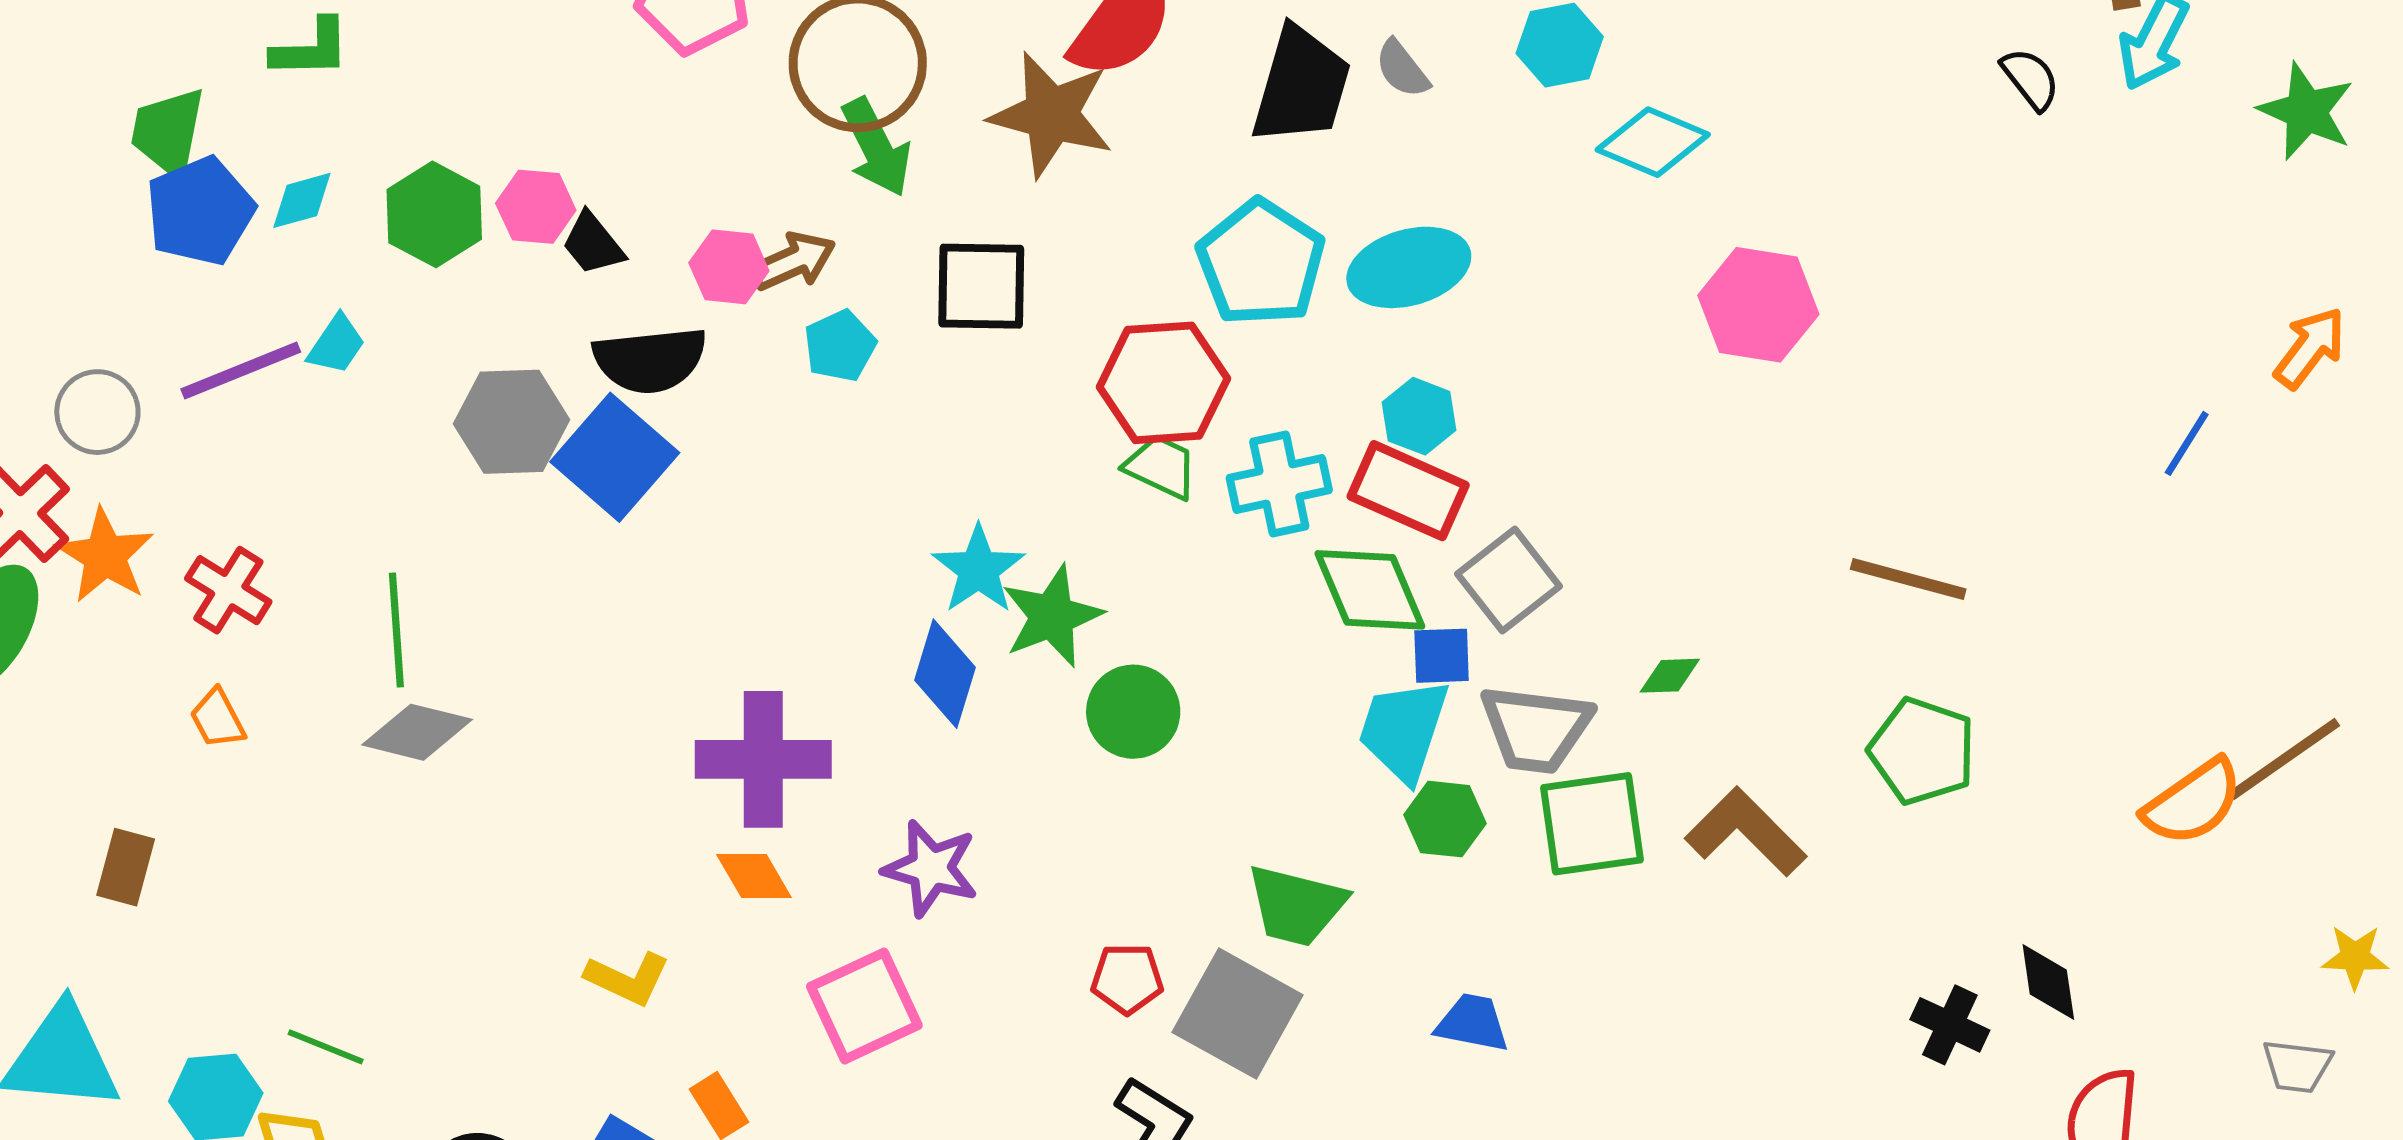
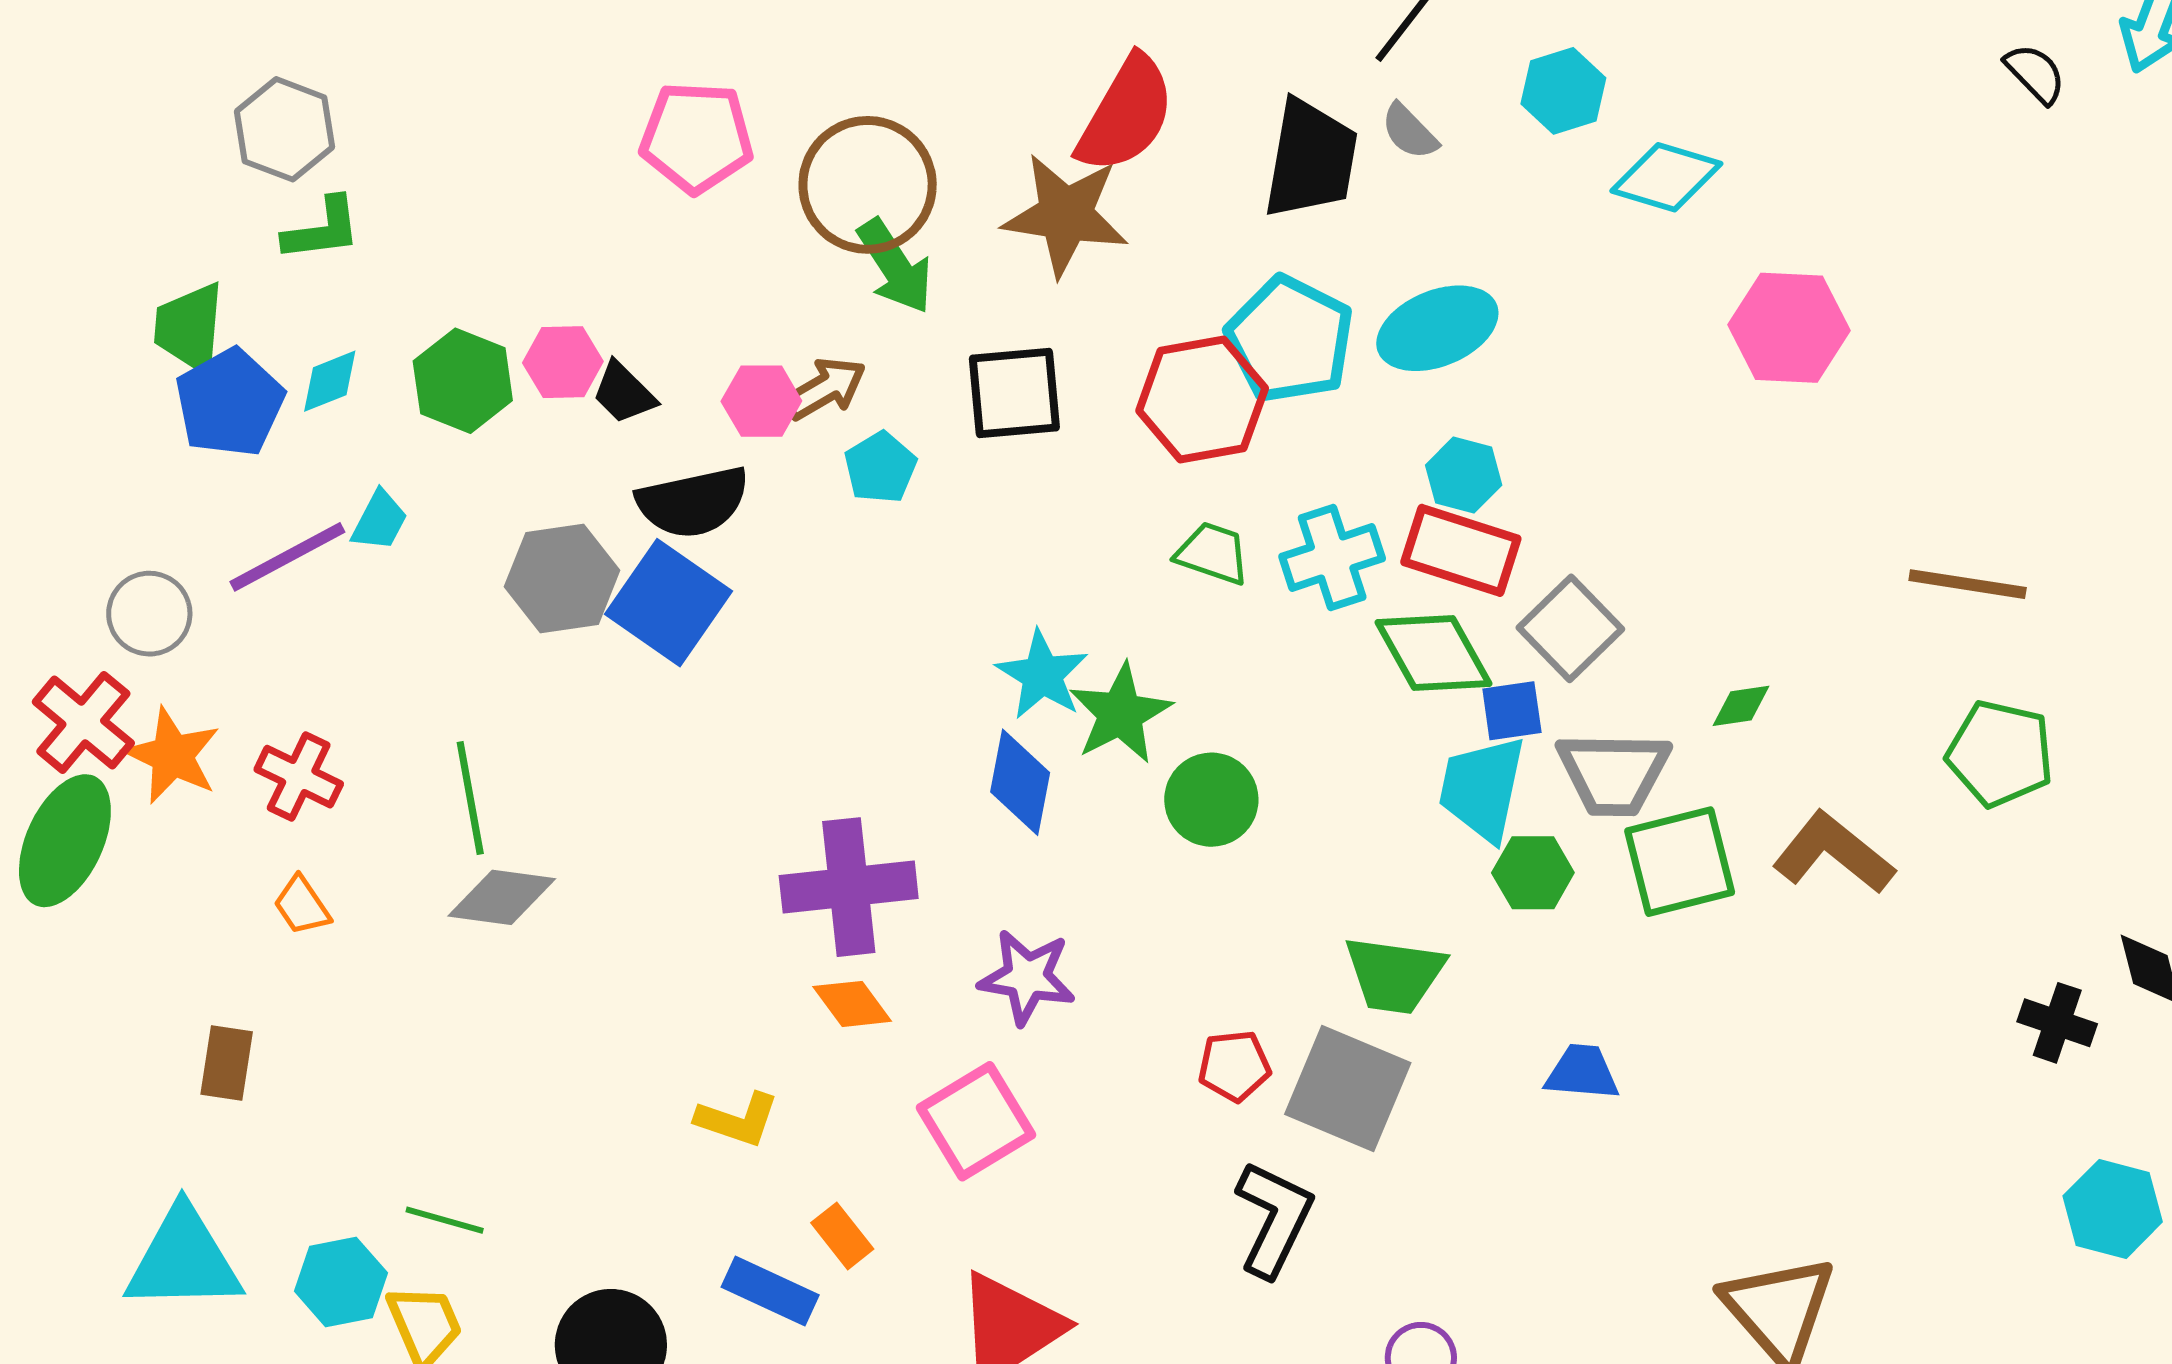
red hexagon: (1163, 383) -> (1202, 400), moved

